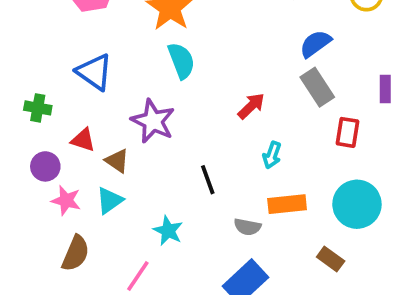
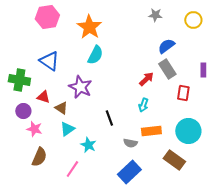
cyan semicircle: (181, 61) -> (95, 55), turned 48
red arrow: (251, 106) -> (146, 79), moved
green cross: (38, 108) -> (19, 80), size x1.5
cyan triangle: (110, 200) -> (67, 129), moved
brown rectangle: (331, 259) -> (174, 160), size x1.5

